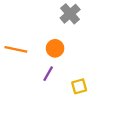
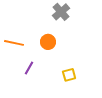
purple line: (48, 74) -> (29, 68), moved

